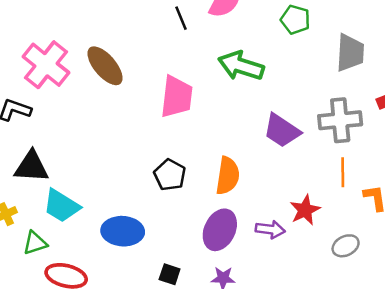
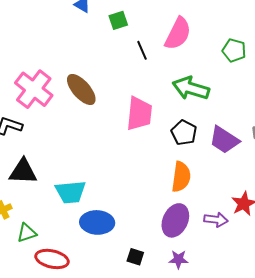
black pentagon: (170, 175) -> (184, 133), moved
cyan trapezoid: (61, 206) -> (70, 192), moved, turned -36

